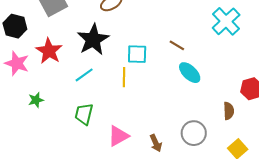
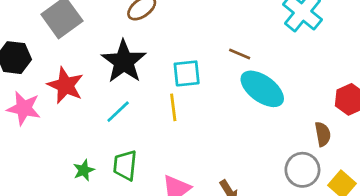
cyan ellipse: (190, 73) -> (262, 89), size x1.4
green star: (36, 100) -> (84, 170), moved
gray circle: (194, 133) -> (302, 170), moved

